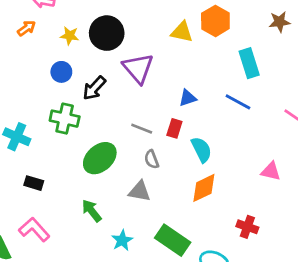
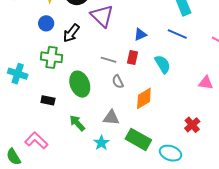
cyan semicircle: (201, 150) -> (163, 64), moved
green ellipse: (100, 158) -> (80, 84), turned -65
black rectangle: (34, 183) -> (48, 100), moved
orange diamond: (204, 188) -> (144, 98), moved
gray triangle: (140, 191) -> (111, 118), moved
red cross: (247, 227) -> (192, 125), turned 35

